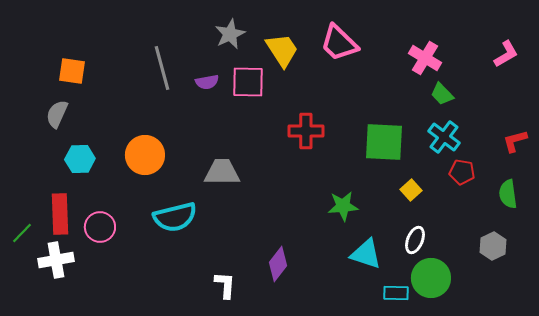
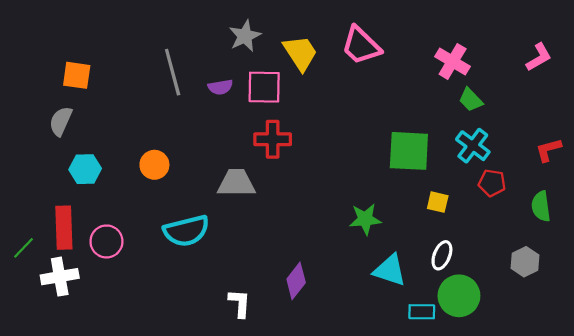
red cross: (306, 131) -> (273, 139), moved
orange circle: (145, 155) -> (154, 165), size x0.7
yellow square: (411, 190) -> (438, 202), turned -35

